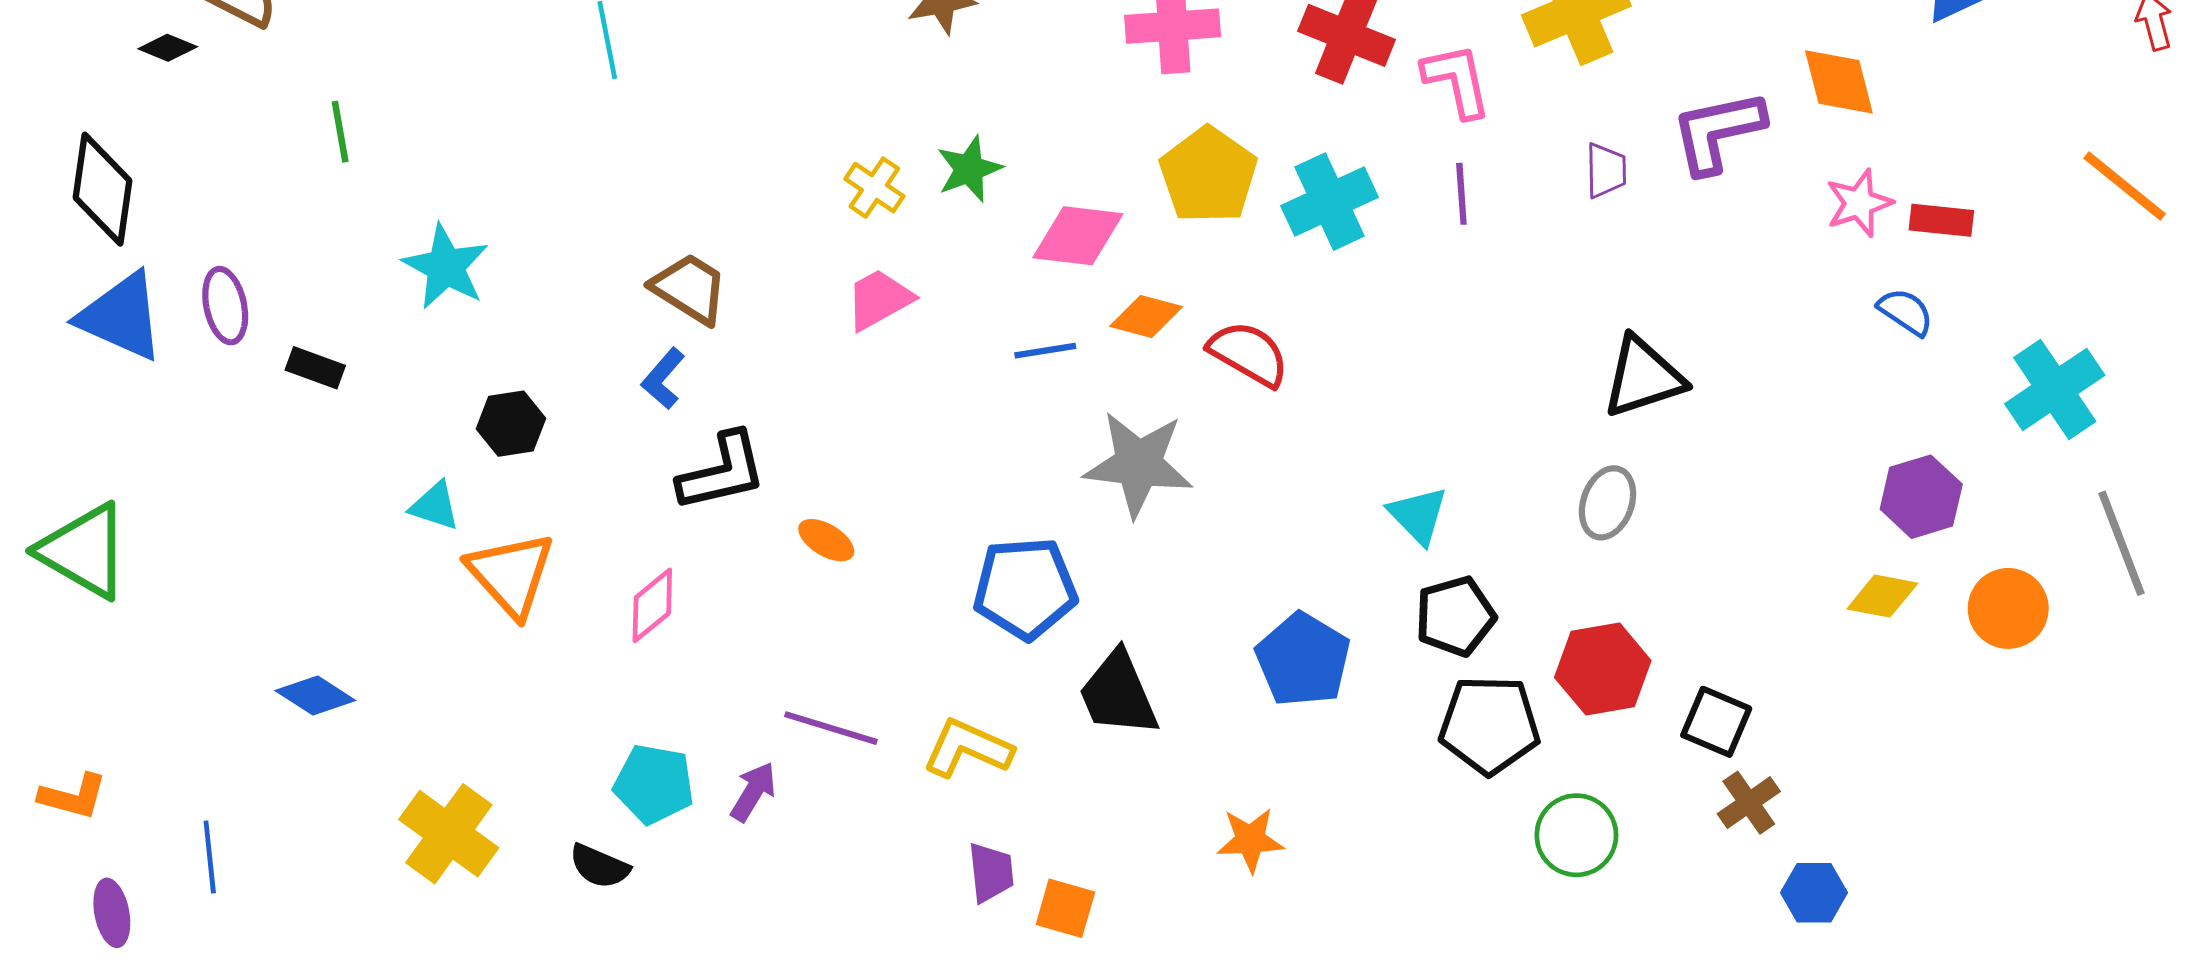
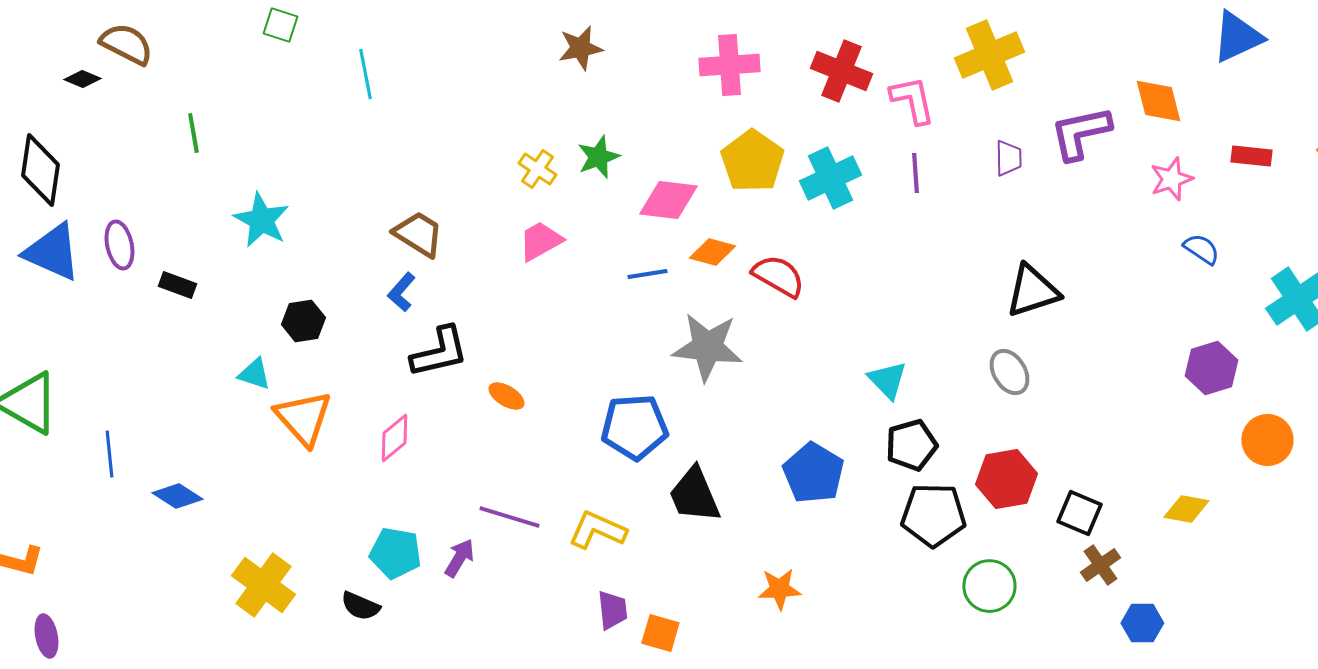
red rectangle: (1941, 220) -> (1251, 156), moved
gray ellipse: (1607, 503) -> (1009, 372), turned -51
yellow diamond: (1882, 596) -> (1186, 509), moved
blue line: (210, 857) -> (109, 454), moved

